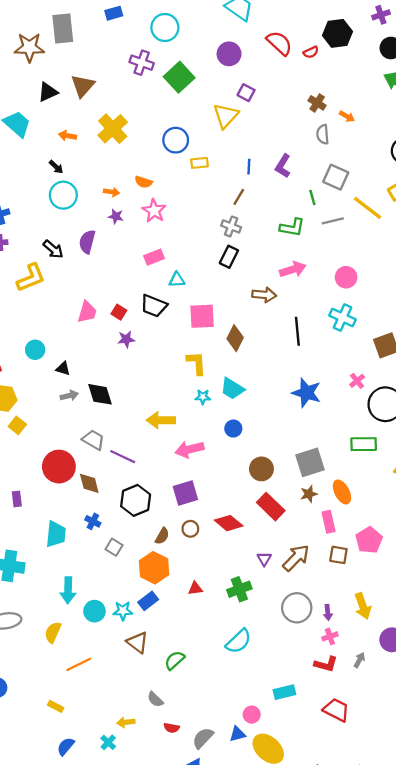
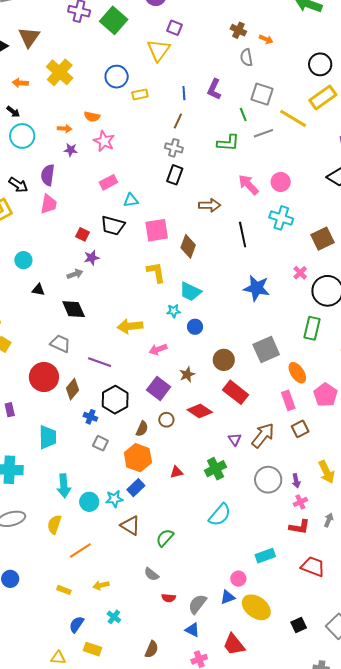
pink arrow: (293, 269) -> (248, 185), moved, turned -110
pink trapezoid: (87, 312) -> (49, 204), moved
cyan circle: (35, 350) -> (23, 260), moved
gray arrow: (69, 396) -> (75, 274), moved
cyan star: (203, 397) -> (174, 311), moved
gray trapezoid: (93, 440) -> (60, 344), moved
green rectangle: (364, 444) -> (312, 328), turned -70
pink arrow: (189, 449) -> (158, 349), size x0.7
brown diamond: (89, 483) -> (73, 389), turned 60
purple square: (185, 493) -> (159, 388), turned -30
brown star: (309, 494) -> (187, 374), moved
blue cross: (93, 521) -> (90, 417), moved
pink pentagon: (369, 540) -> (325, 395), moved
brown square: (338, 555) -> (300, 429), turned -30
yellow arrow: (126, 722) -> (101, 585), moved

